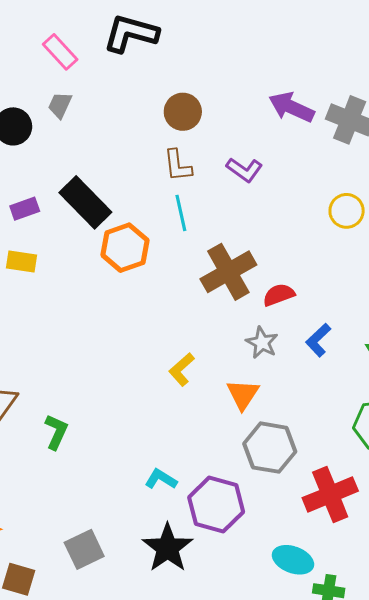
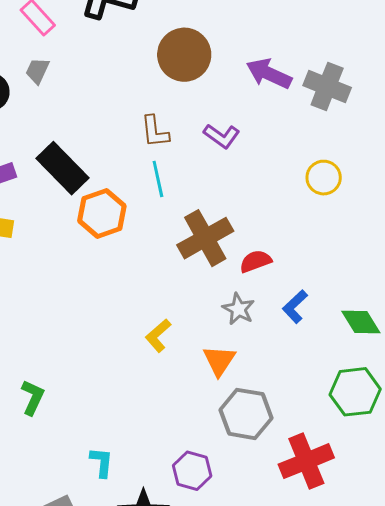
brown circle: (183, 112) -> (184, 55), moved, size x1.4
cyan L-shape: (161, 479) -> (102, 462), moved, turned 64
purple hexagon: (216, 505) -> (192, 471), size x0.7

